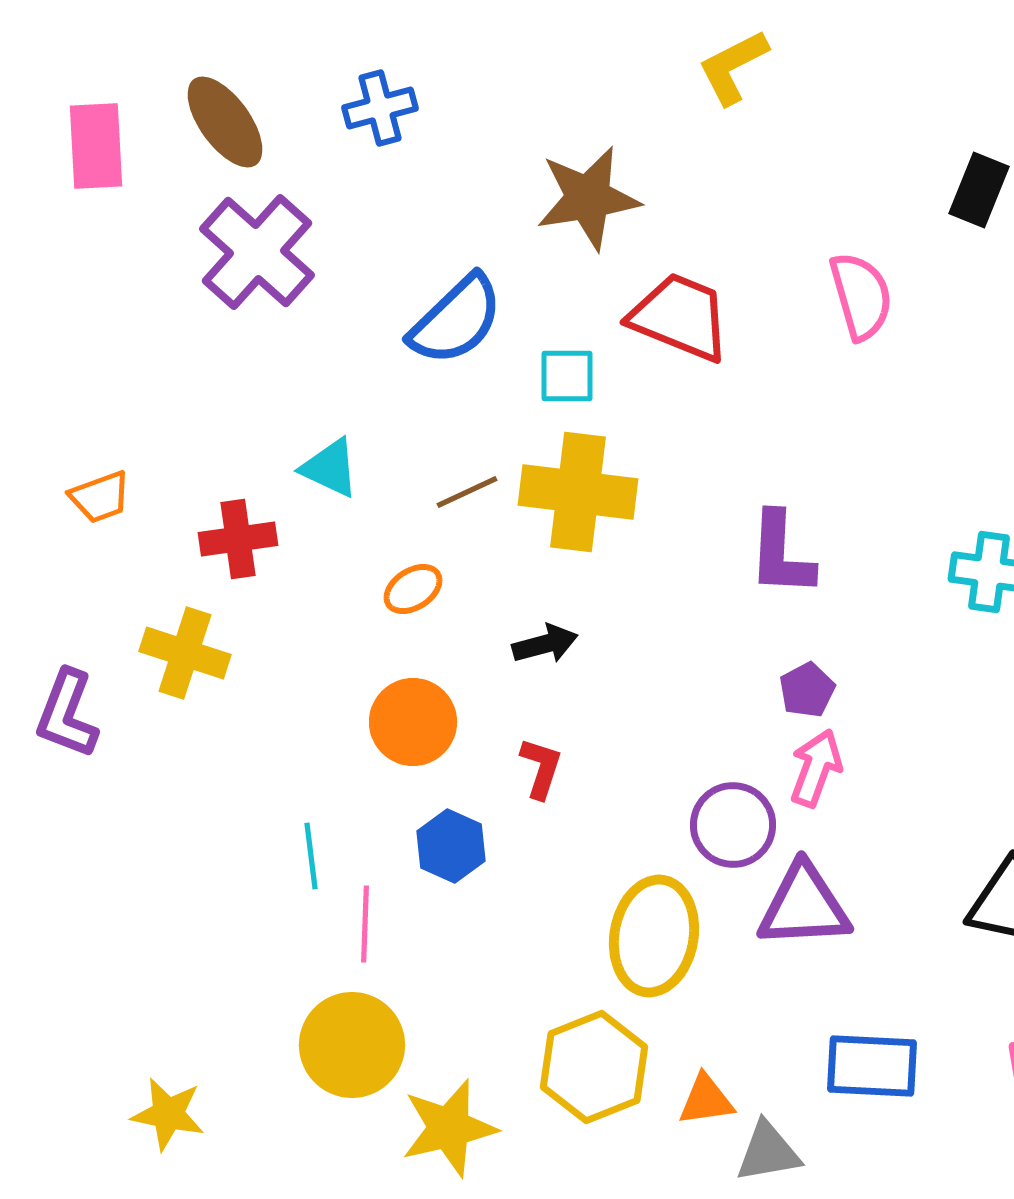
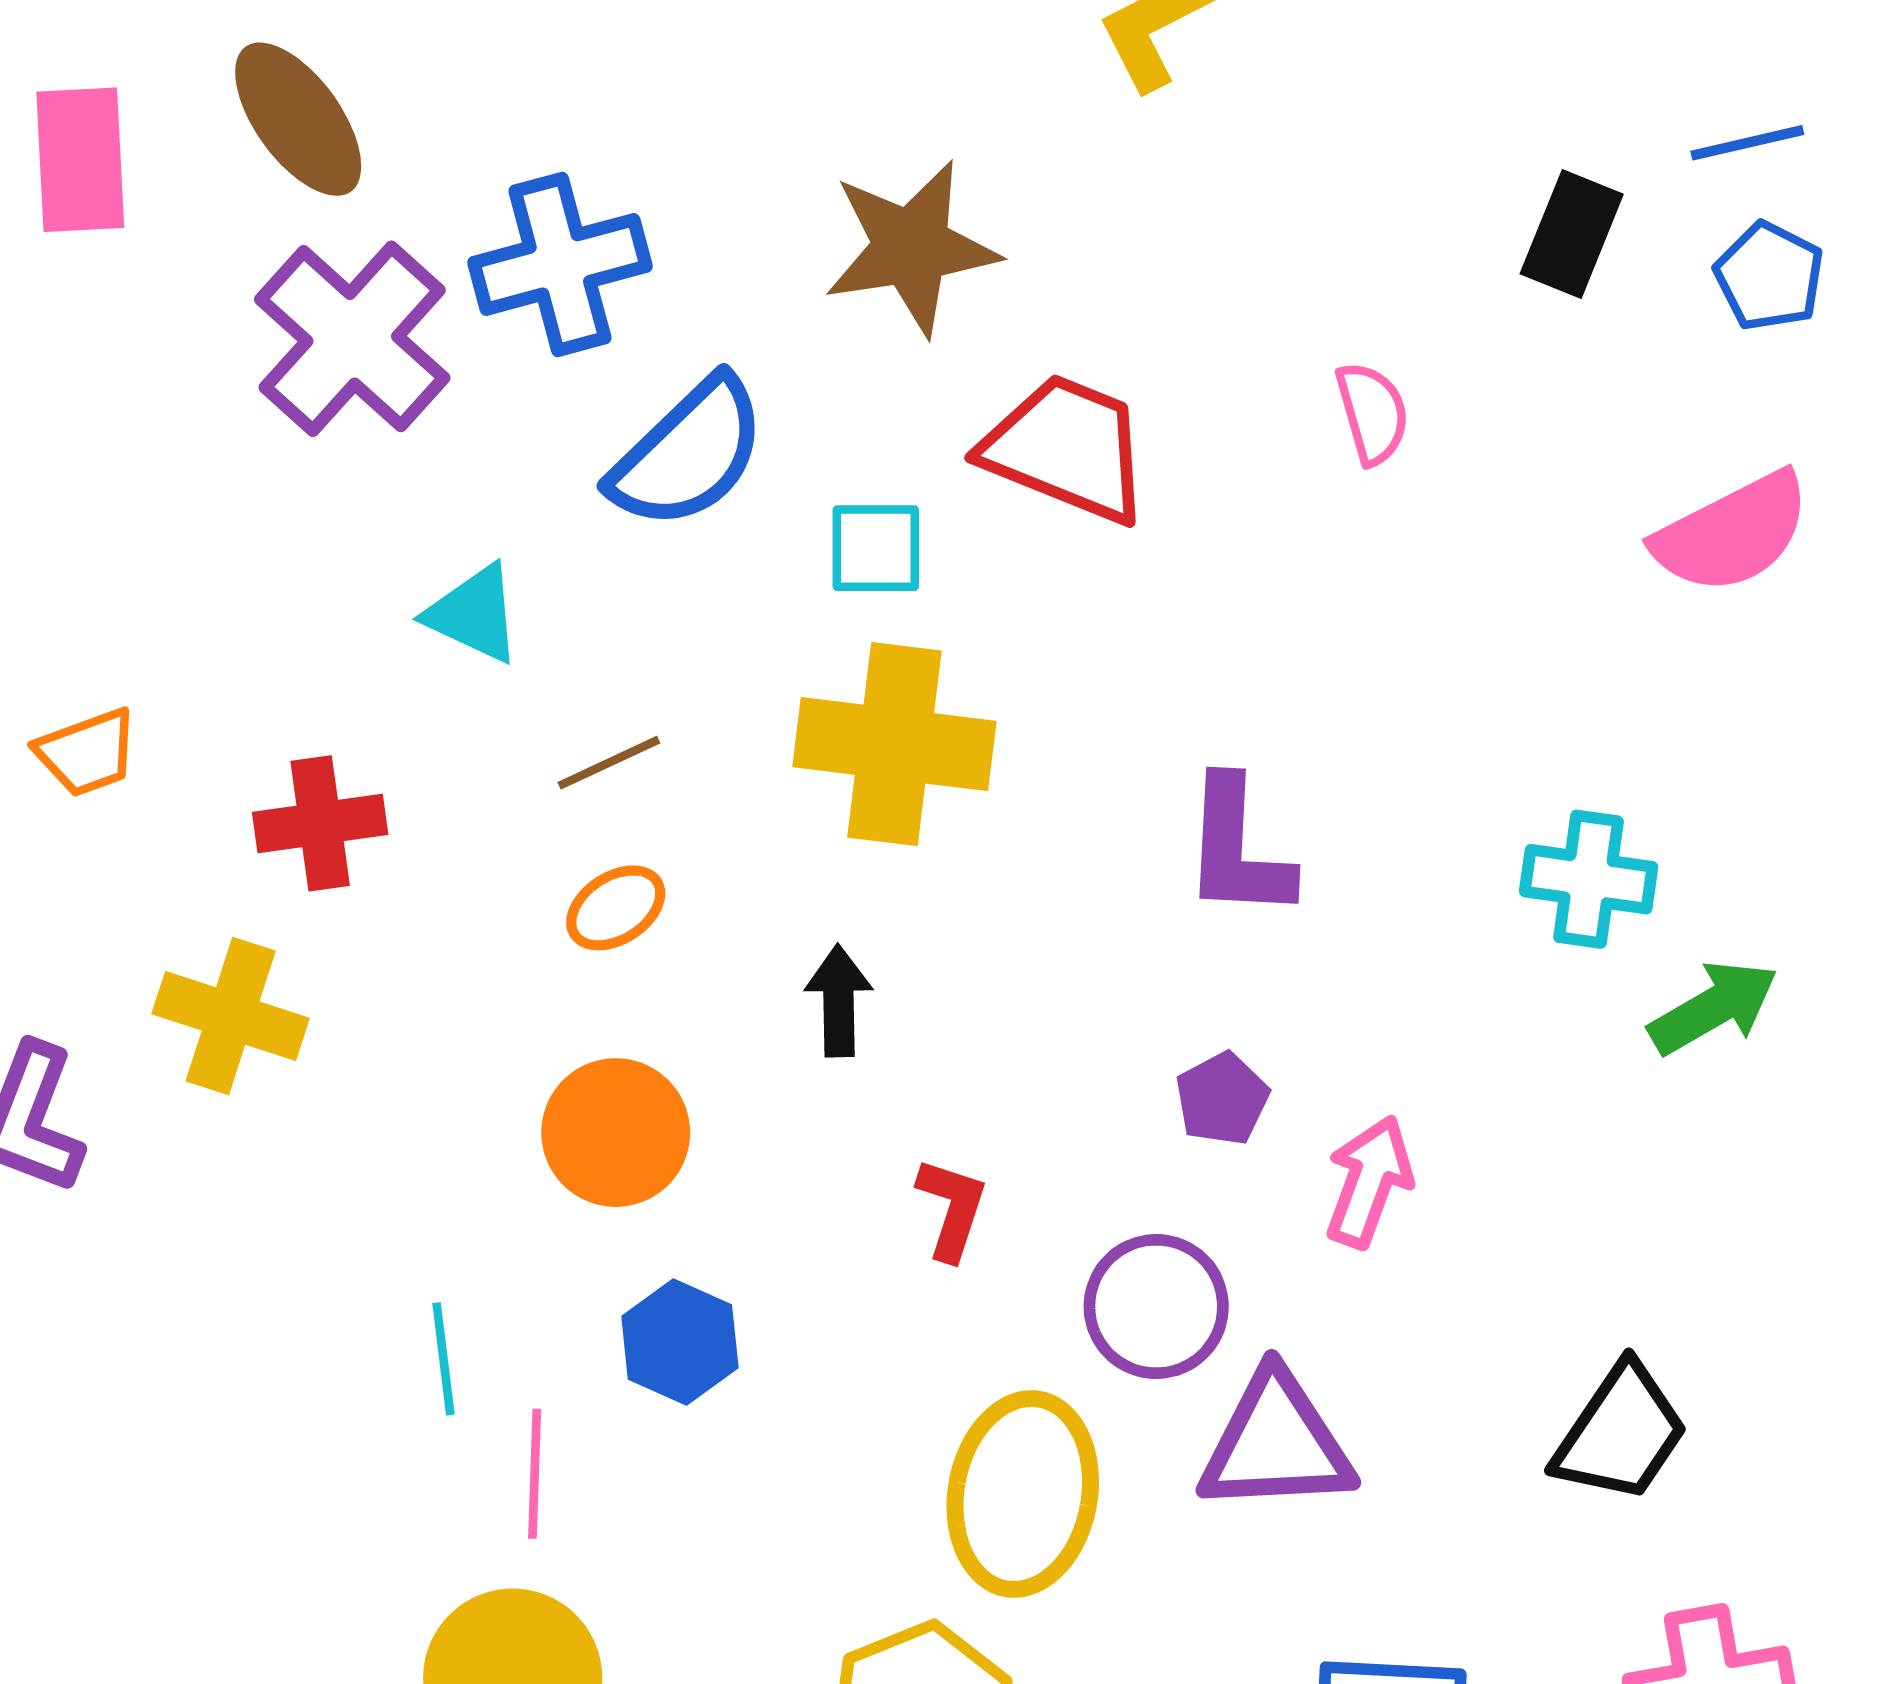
blue cross: (380, 108) -> (560, 264), moved, size x1.4
pink semicircle: (861, 296) -> (1372, 413), size x0.7
cyan triangle: (330, 468) -> (474, 614), moved
brown line: (467, 492) -> (609, 763), moved
black arrow: (545, 644) -> (839, 1001), turned -76
purple pentagon: (807, 690) -> (1222, 1099), moved
red L-shape: (541, 768) -> (952, 1209), moved
pink arrow: (816, 768) -> (1369, 1182), moved

